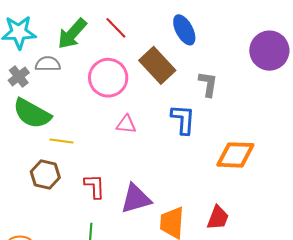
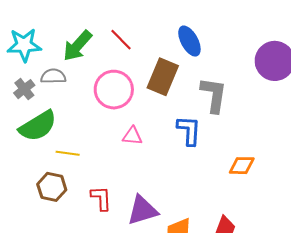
brown rectangle: (157, 65) -> (163, 77), turned 66
gray L-shape: (208, 84) -> (214, 95), size x1.4
green semicircle: (32, 113) -> (38, 126), turned -60
orange diamond: (235, 155) -> (242, 166), size x0.7

